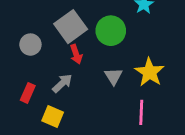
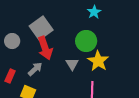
green circle: (111, 31) -> (86, 41), moved
red arrow: (76, 54) -> (45, 48), size x1.6

